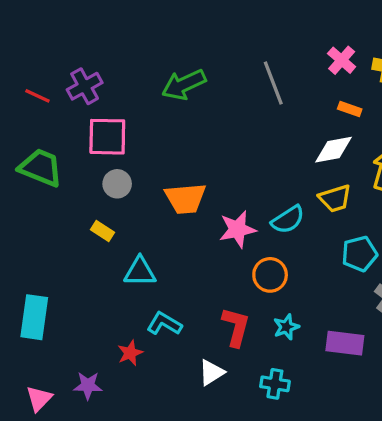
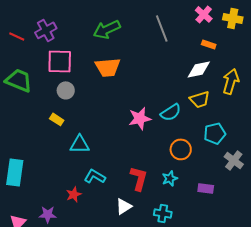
orange trapezoid: (185, 198) -> (108, 67), moved
orange circle: (270, 275) -> (181, 149), moved
purple rectangle: (345, 343) -> (206, 188), size x0.7

